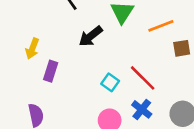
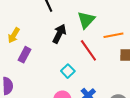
black arrow: (91, 36) -> (59, 34), turned 144
red line: (143, 78) -> (88, 50), moved

